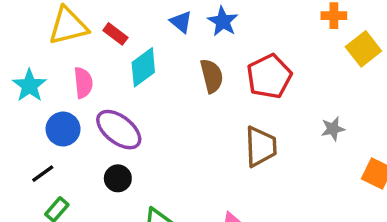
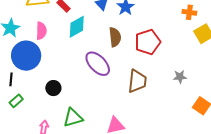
blue circle: (63, 129) -> (26, 56), size x1.5
purple ellipse: (119, 130) -> (98, 64), moved
black line: (43, 174) -> (11, 79), turned -56

